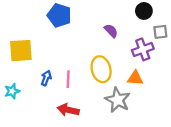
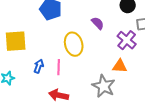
purple cross: (143, 49) -> (127, 40), turned -30
yellow ellipse: (101, 69) -> (74, 44), moved

